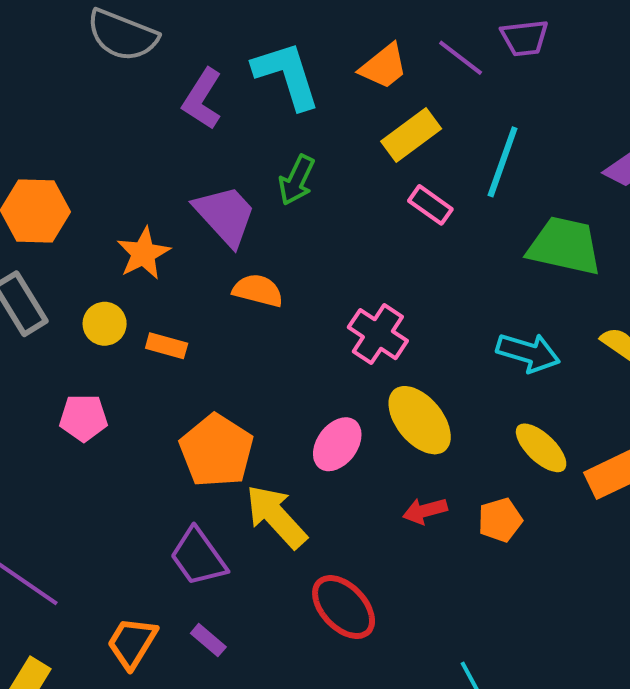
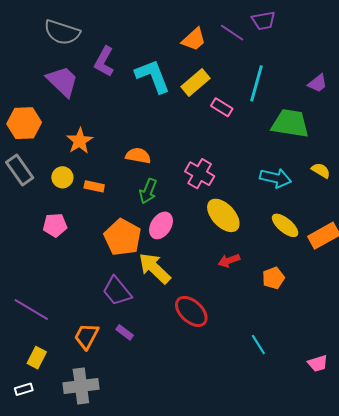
cyan L-shape: (287, 75) -> (153, 76), moved
yellow rectangle: (411, 135) -> (196, 82), moved
green arrow: (297, 180) -> (148, 191), moved
purple trapezoid: (225, 215) -> (62, 81), moved
pink ellipse: (337, 444) -> (161, 225), moved
orange pentagon: (500, 520) -> (273, 278), moved

